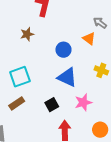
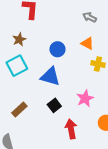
orange triangle: (89, 39) -> (87, 43), moved
cyan square: (20, 77) -> (17, 66), moved
blue triangle: (67, 77) -> (50, 76), moved

